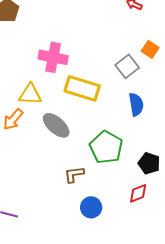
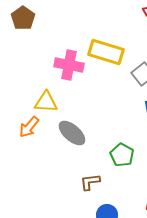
yellow rectangle: (82, 88) -> (106, 52), moved
green pentagon: (106, 147) -> (122, 155), size x0.7

